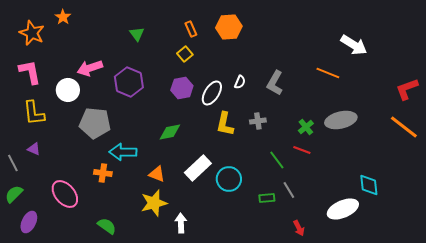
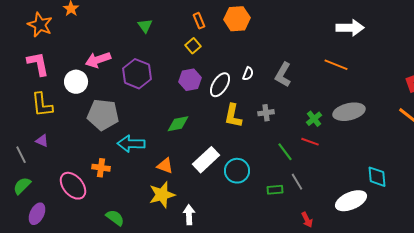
white arrow: (354, 45) -> (350, 28), moved, turned -32
orange cross: (103, 173) -> (101, 168), moved

